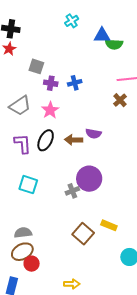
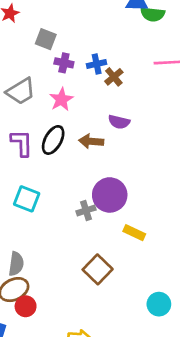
brown cross: (120, 100) -> (114, 77), moved
purple semicircle: (93, 134) -> (119, 122), moved
yellow rectangle: (109, 225) -> (134, 233), moved
gray semicircle: (23, 233) -> (16, 264), turned 102

